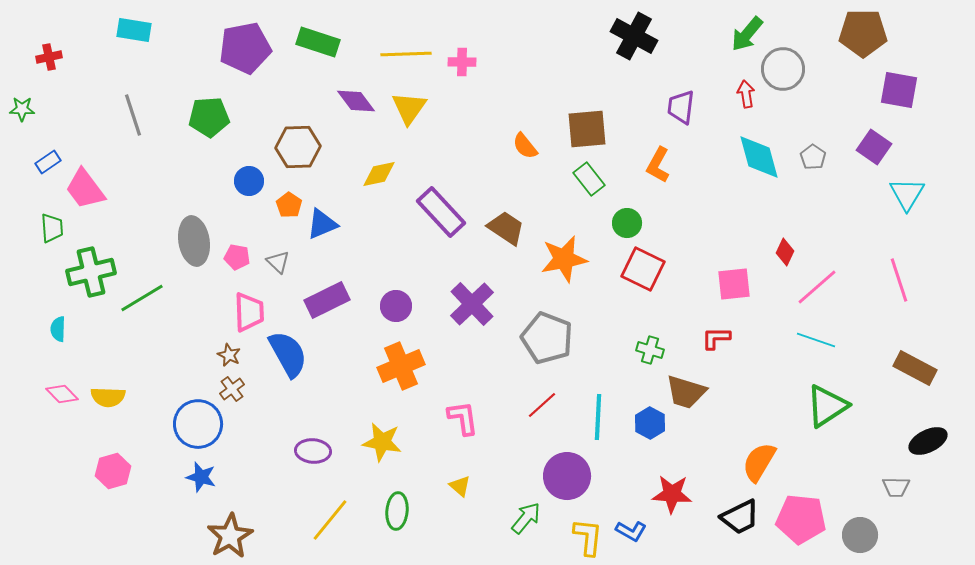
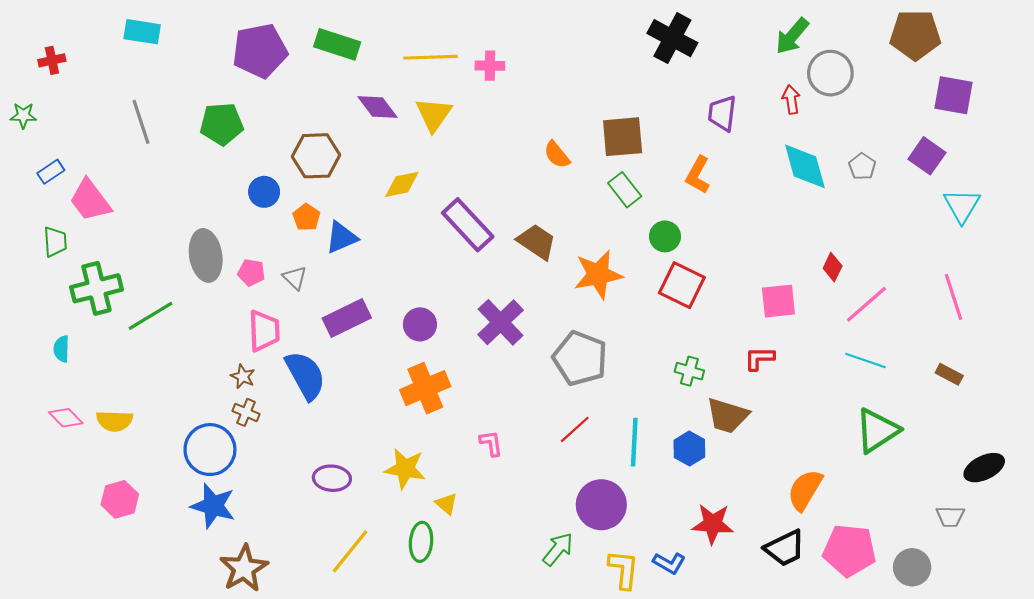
brown rectangle: (915, 368) -> (949, 374), moved, size x0.6
brown cross: (232, 389) -> (246, 412), turned -30
pink L-shape: (463, 418) -> (491, 443), size x0.7
blue star: (201, 477) -> (213, 506), size x1.4
yellow triangle: (460, 486) -> (446, 504), moved

